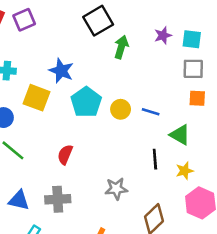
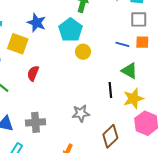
cyan pentagon: (86, 102) -> (71, 30), moved
blue line: (151, 112) -> (122, 44), moved
red semicircle: (65, 155) -> (33, 73), moved
yellow star: (185, 171) -> (133, 98), size x1.5

